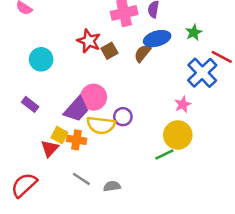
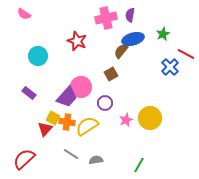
brown square: (109, 51) -> (111, 74), moved
blue cross: (202, 73) -> (170, 67), size x0.7
pink star: (183, 104) -> (126, 120), moved
yellow semicircle: (101, 125) -> (87, 126), moved, turned 140
green line: (164, 155) -> (139, 165), moved, turned -35

